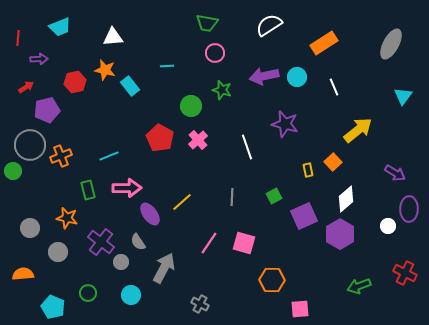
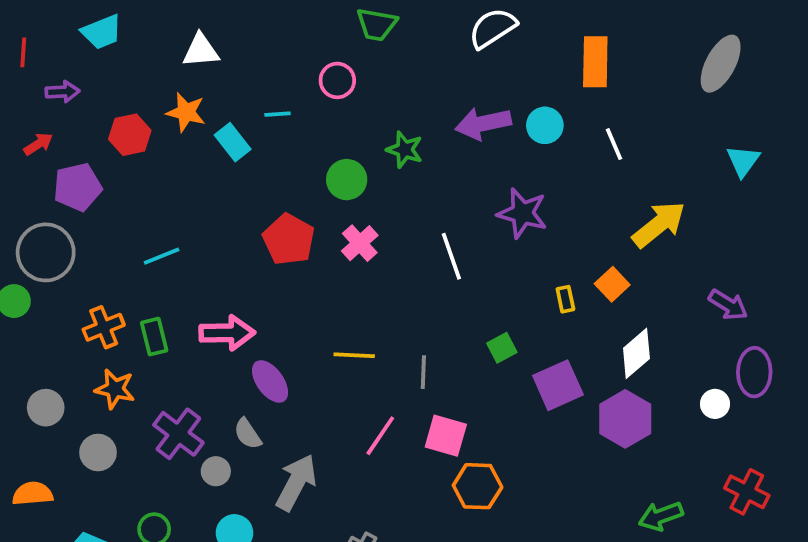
orange rectangle: (324, 43) -> (595, 62), turned -56
pink circle: (215, 53) -> (337, 80), moved
cyan line: (167, 66) -> (278, 114), moved
orange cross: (61, 156) -> (104, 327), moved
cyan line: (109, 156) -> (162, 256), moved
gray line: (232, 197) -> (423, 372), moved
yellow line: (182, 202) -> (354, 355), moved, turned 45
orange hexagon: (272, 280) -> (478, 486), moved

